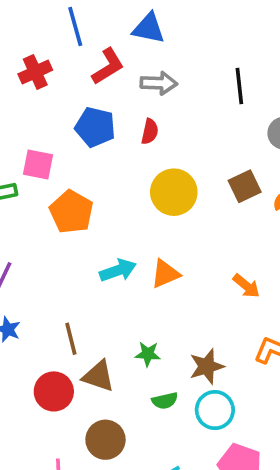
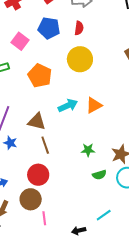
pink square: (38, 165) -> (20, 41), moved, turned 30
yellow circle: (174, 192) -> (80, 59), moved
brown triangle: (98, 376) -> (37, 122), moved
brown circle: (106, 440) -> (31, 199), moved

